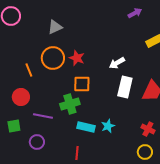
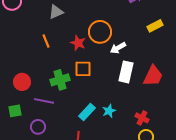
orange circle: (53, 58) -> (100, 32), moved
orange line: (29, 70) -> (46, 41), moved
green cross: (70, 104) -> (60, 80), moved
cyan rectangle: (86, 127) -> (87, 112), turned -60
red cross: (148, 129) -> (142, 118), moved

